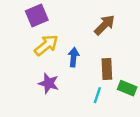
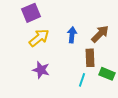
brown arrow: (105, 25) -> (100, 34), moved
blue arrow: (74, 57) -> (72, 35), moved

